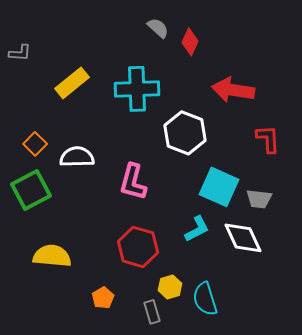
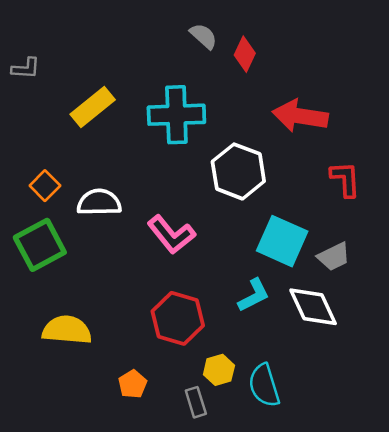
pink L-shape: (133, 182) -> (171, 235), turned -54
gray trapezoid: (259, 199) -> (334, 256), turned -32

